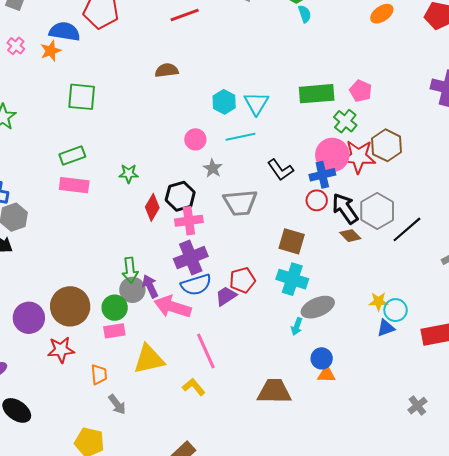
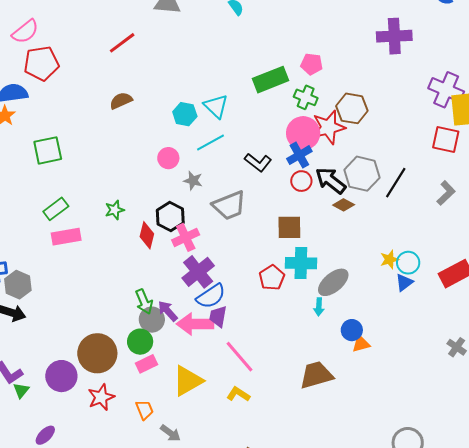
red pentagon: (242, 280) -> (272, 278), moved
purple trapezoid: (226, 296) -> (218, 316), moved, turned -30

